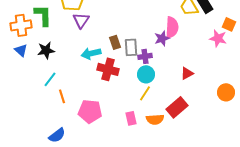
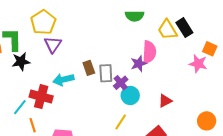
black star: (46, 50) -> (21, 62), moved
purple cross: (145, 56) -> (121, 83), turned -32
red cross: (108, 69) -> (41, 97), moved
cyan circle: (146, 74) -> (130, 95), moved

